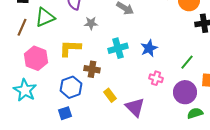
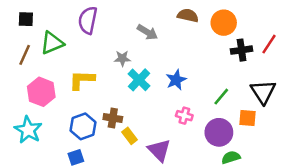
gray star: (91, 23) -> (122, 58), moved
cyan cross: (118, 48) -> (139, 80), turned -30
brown cross: (92, 69) -> (113, 118), moved

